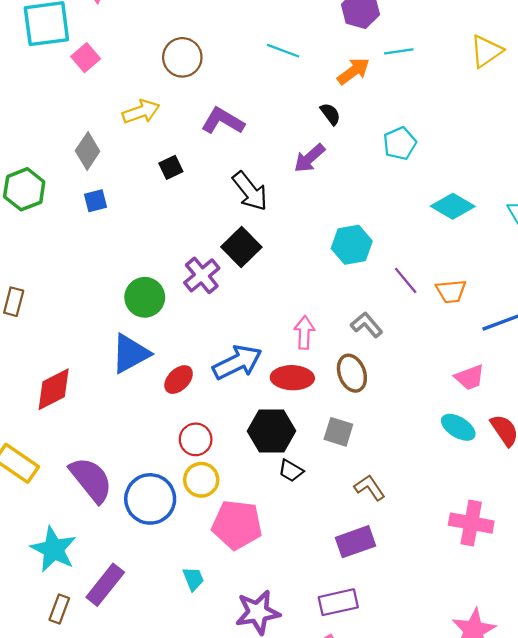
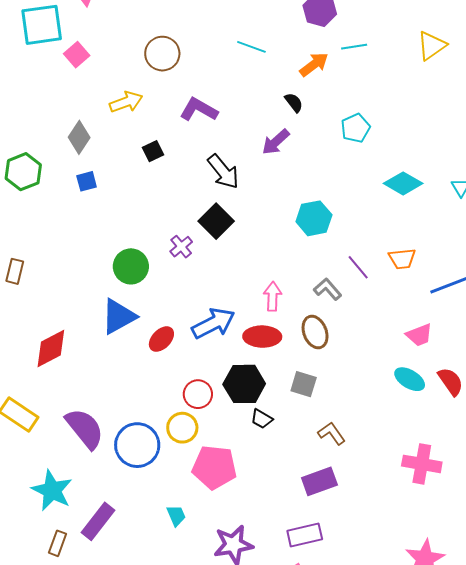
purple cross: (202, 275) -> (181, 247), size x0.7
purple line: (406, 280) -> (358, 267), moved
red circle: (196, 439) -> (198, 394), moved

